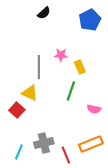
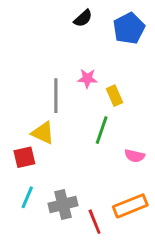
black semicircle: (44, 13) -> (83, 18), moved
red square: (17, 110) -> (24, 157), turned 35
cyan line: (19, 152) -> (27, 197), moved

